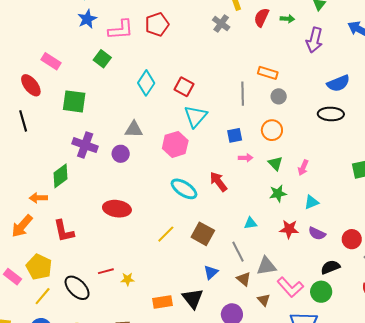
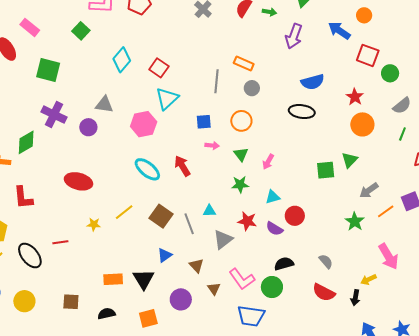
red circle: (352, 239) -> (295, 216), moved
gray line: (238, 252) -> (189, 224), moved
gray triangle: (266, 266) -> (223, 239), moved, turned -35
yellow star: (128, 279) -> (94, 224), moved

